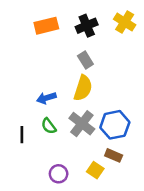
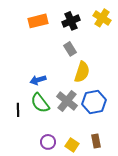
yellow semicircle: (83, 88) -> (82, 72), moved
green semicircle: (49, 126) -> (40, 103), size x1.5
brown rectangle: (114, 155) -> (96, 141), moved, turned 56
yellow square: (95, 170) -> (72, 145), moved

